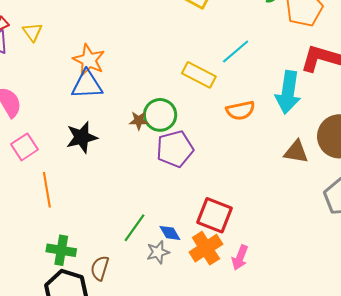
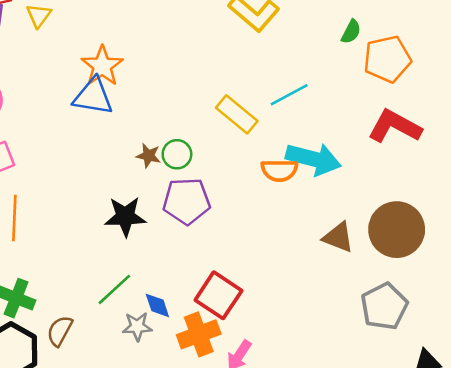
cyan arrow: (288, 92) -> (313, 159), moved, turned -96
green circle: (160, 115) -> (177, 154), size x0.7
black star: (82, 137) -> (125, 216), moved

